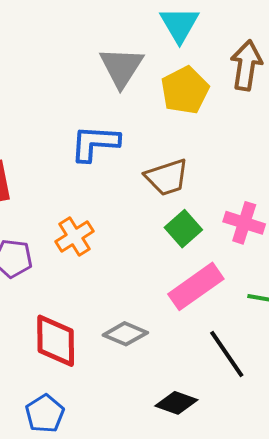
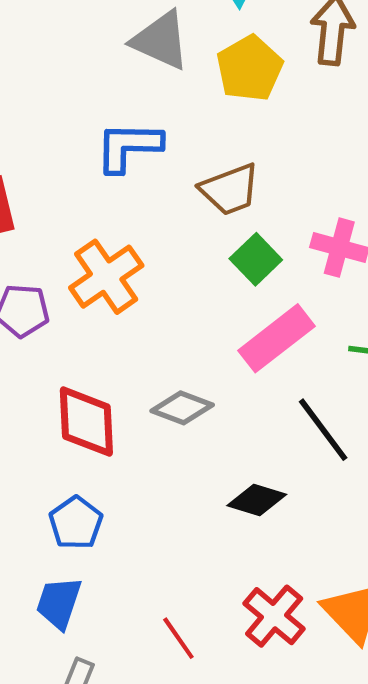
gray triangle: (121, 67) -> (161, 40), turned -36
orange cross: (75, 236) -> (106, 277), size x1.4

